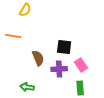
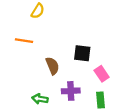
purple cross: (59, 69) -> (71, 91), moved

